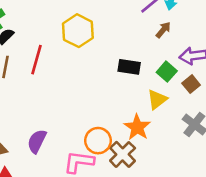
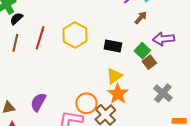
yellow hexagon: (78, 31) -> (75, 35), moved
brown square: (191, 84) -> (149, 62), moved
yellow triangle: (157, 99) -> (114, 76), moved

